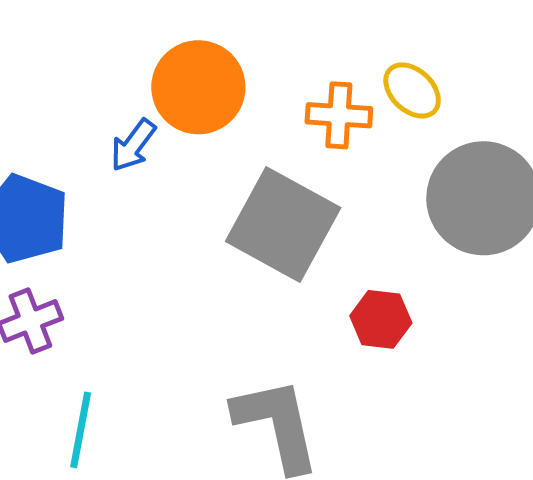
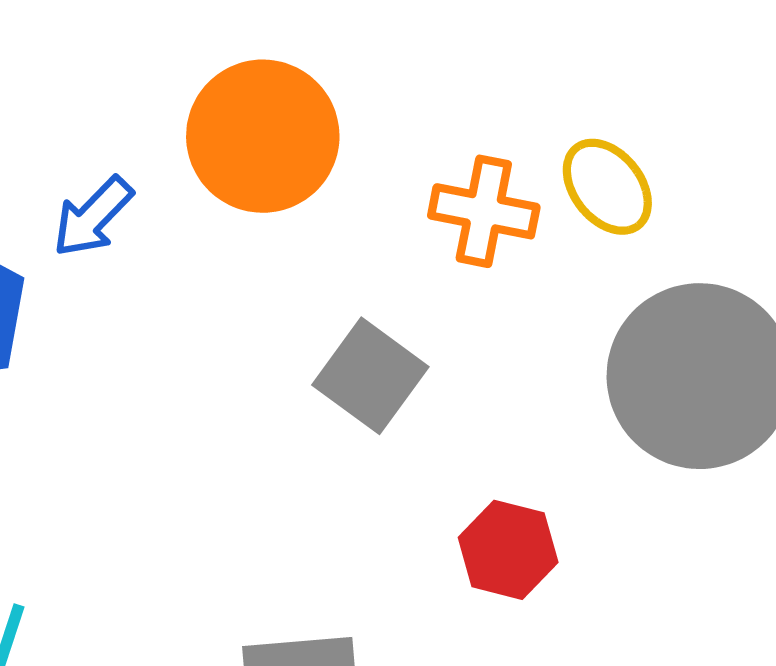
blue arrow: (133, 145) -> (93, 217), moved
gray square: (283, 224) -> (370, 376), size x0.6

